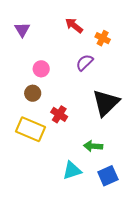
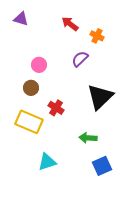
purple triangle: (22, 30) -> (21, 19), moved, turned -42
cyan triangle: (72, 171) -> (47, 162), moved

